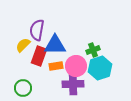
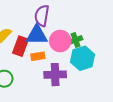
purple semicircle: (37, 30) -> (42, 16), moved
pink circle: (76, 66) -> (60, 41), moved

